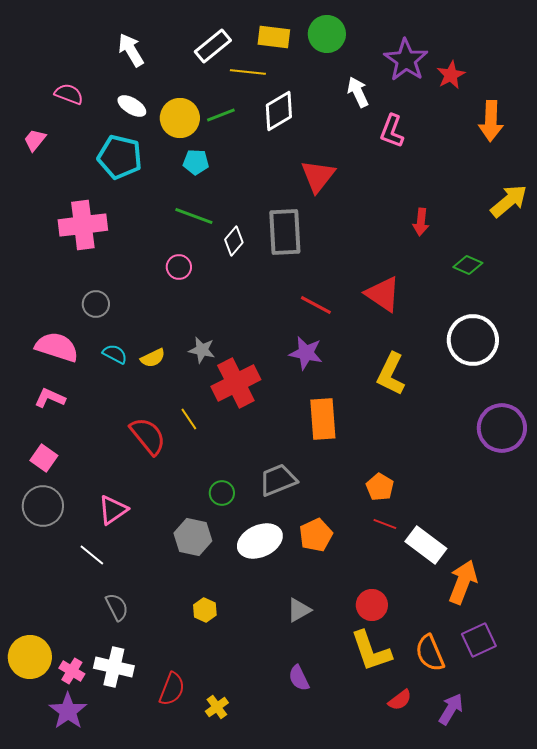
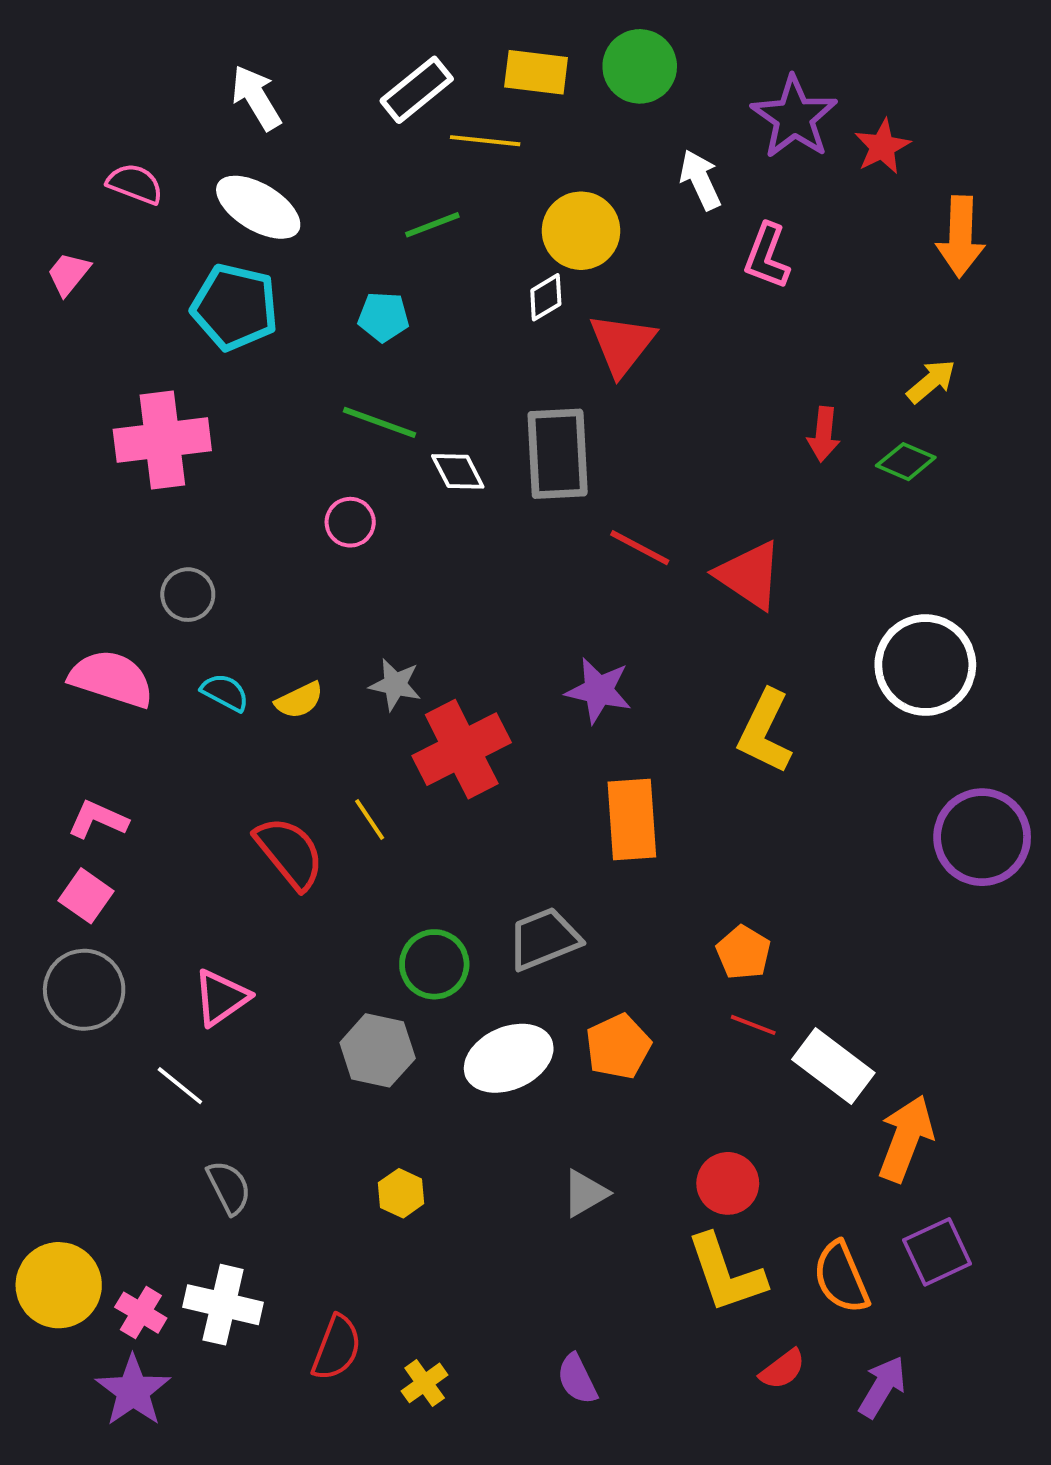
white ellipse: (132, 106) -> (258, 207), size x1.5
white diamond: (279, 111) -> (546, 297), moved, size x0.6
yellow circle: (180, 118) -> (581, 231), moved
yellow arrow: (509, 201) -> (931, 381), moved, size x0.7
white diamond: (234, 241) -> (458, 471), turned -68
green diamond: (468, 265) -> (906, 462), moved
red line: (316, 305) -> (640, 548), moved
pink L-shape: (50, 398) -> (98, 820), moved
green circle: (222, 493) -> (434, 964), size x1.4
purple semicircle: (299, 678) -> (577, 1379), moved

